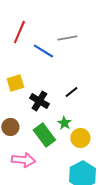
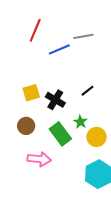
blue line: (43, 51) -> (59, 49), turned -55
yellow square: (15, 83) -> (31, 93), moved

